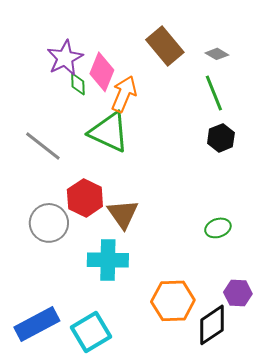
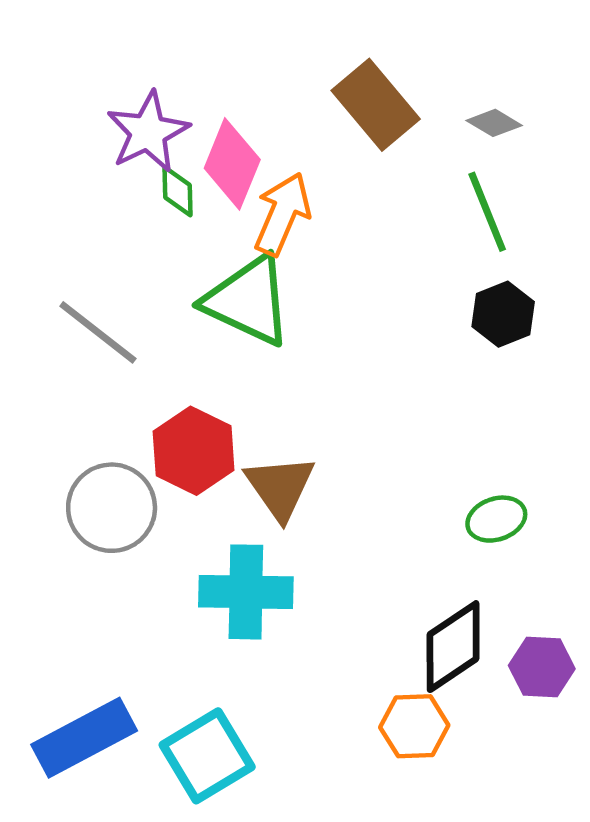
orange hexagon: (173, 301) -> (414, 726), moved, size x0.7
black diamond: (212, 325) -> (453, 647), moved

